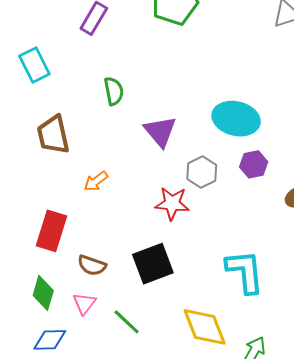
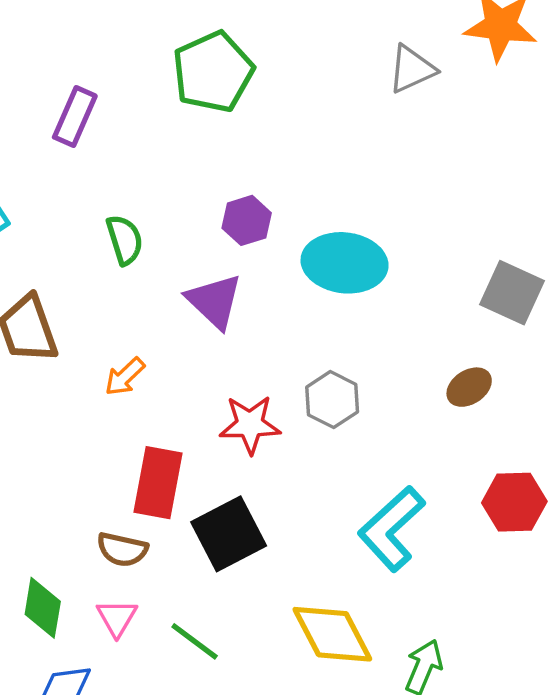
purple hexagon: (254, 164) -> (247, 220), moved
gray hexagon: (202, 172) -> (332, 400), moved
orange arrow: (96, 181) -> (125, 377), moved
red rectangle: (51, 231) -> (158, 483), moved
cyan L-shape: (245, 271) -> (392, 529), turned -120

